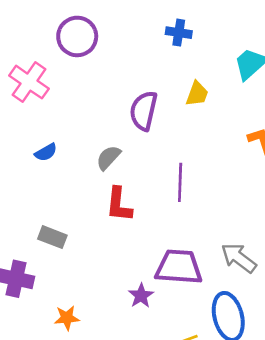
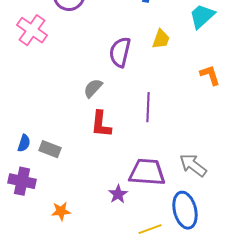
blue semicircle: (46, 152) -> (24, 143), moved, turned -42

